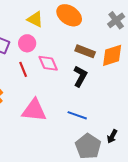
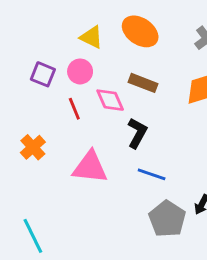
brown rectangle: (85, 51) -> (143, 83), moved
black L-shape: (80, 76) -> (137, 133), moved

